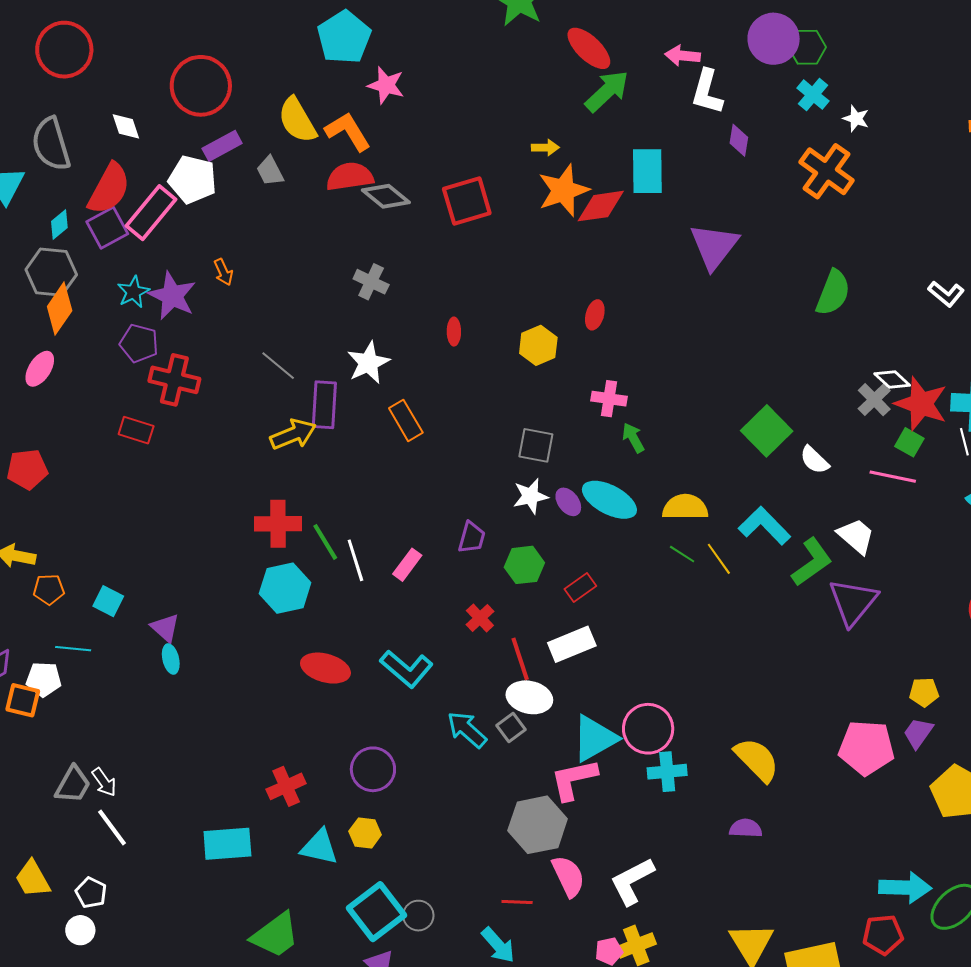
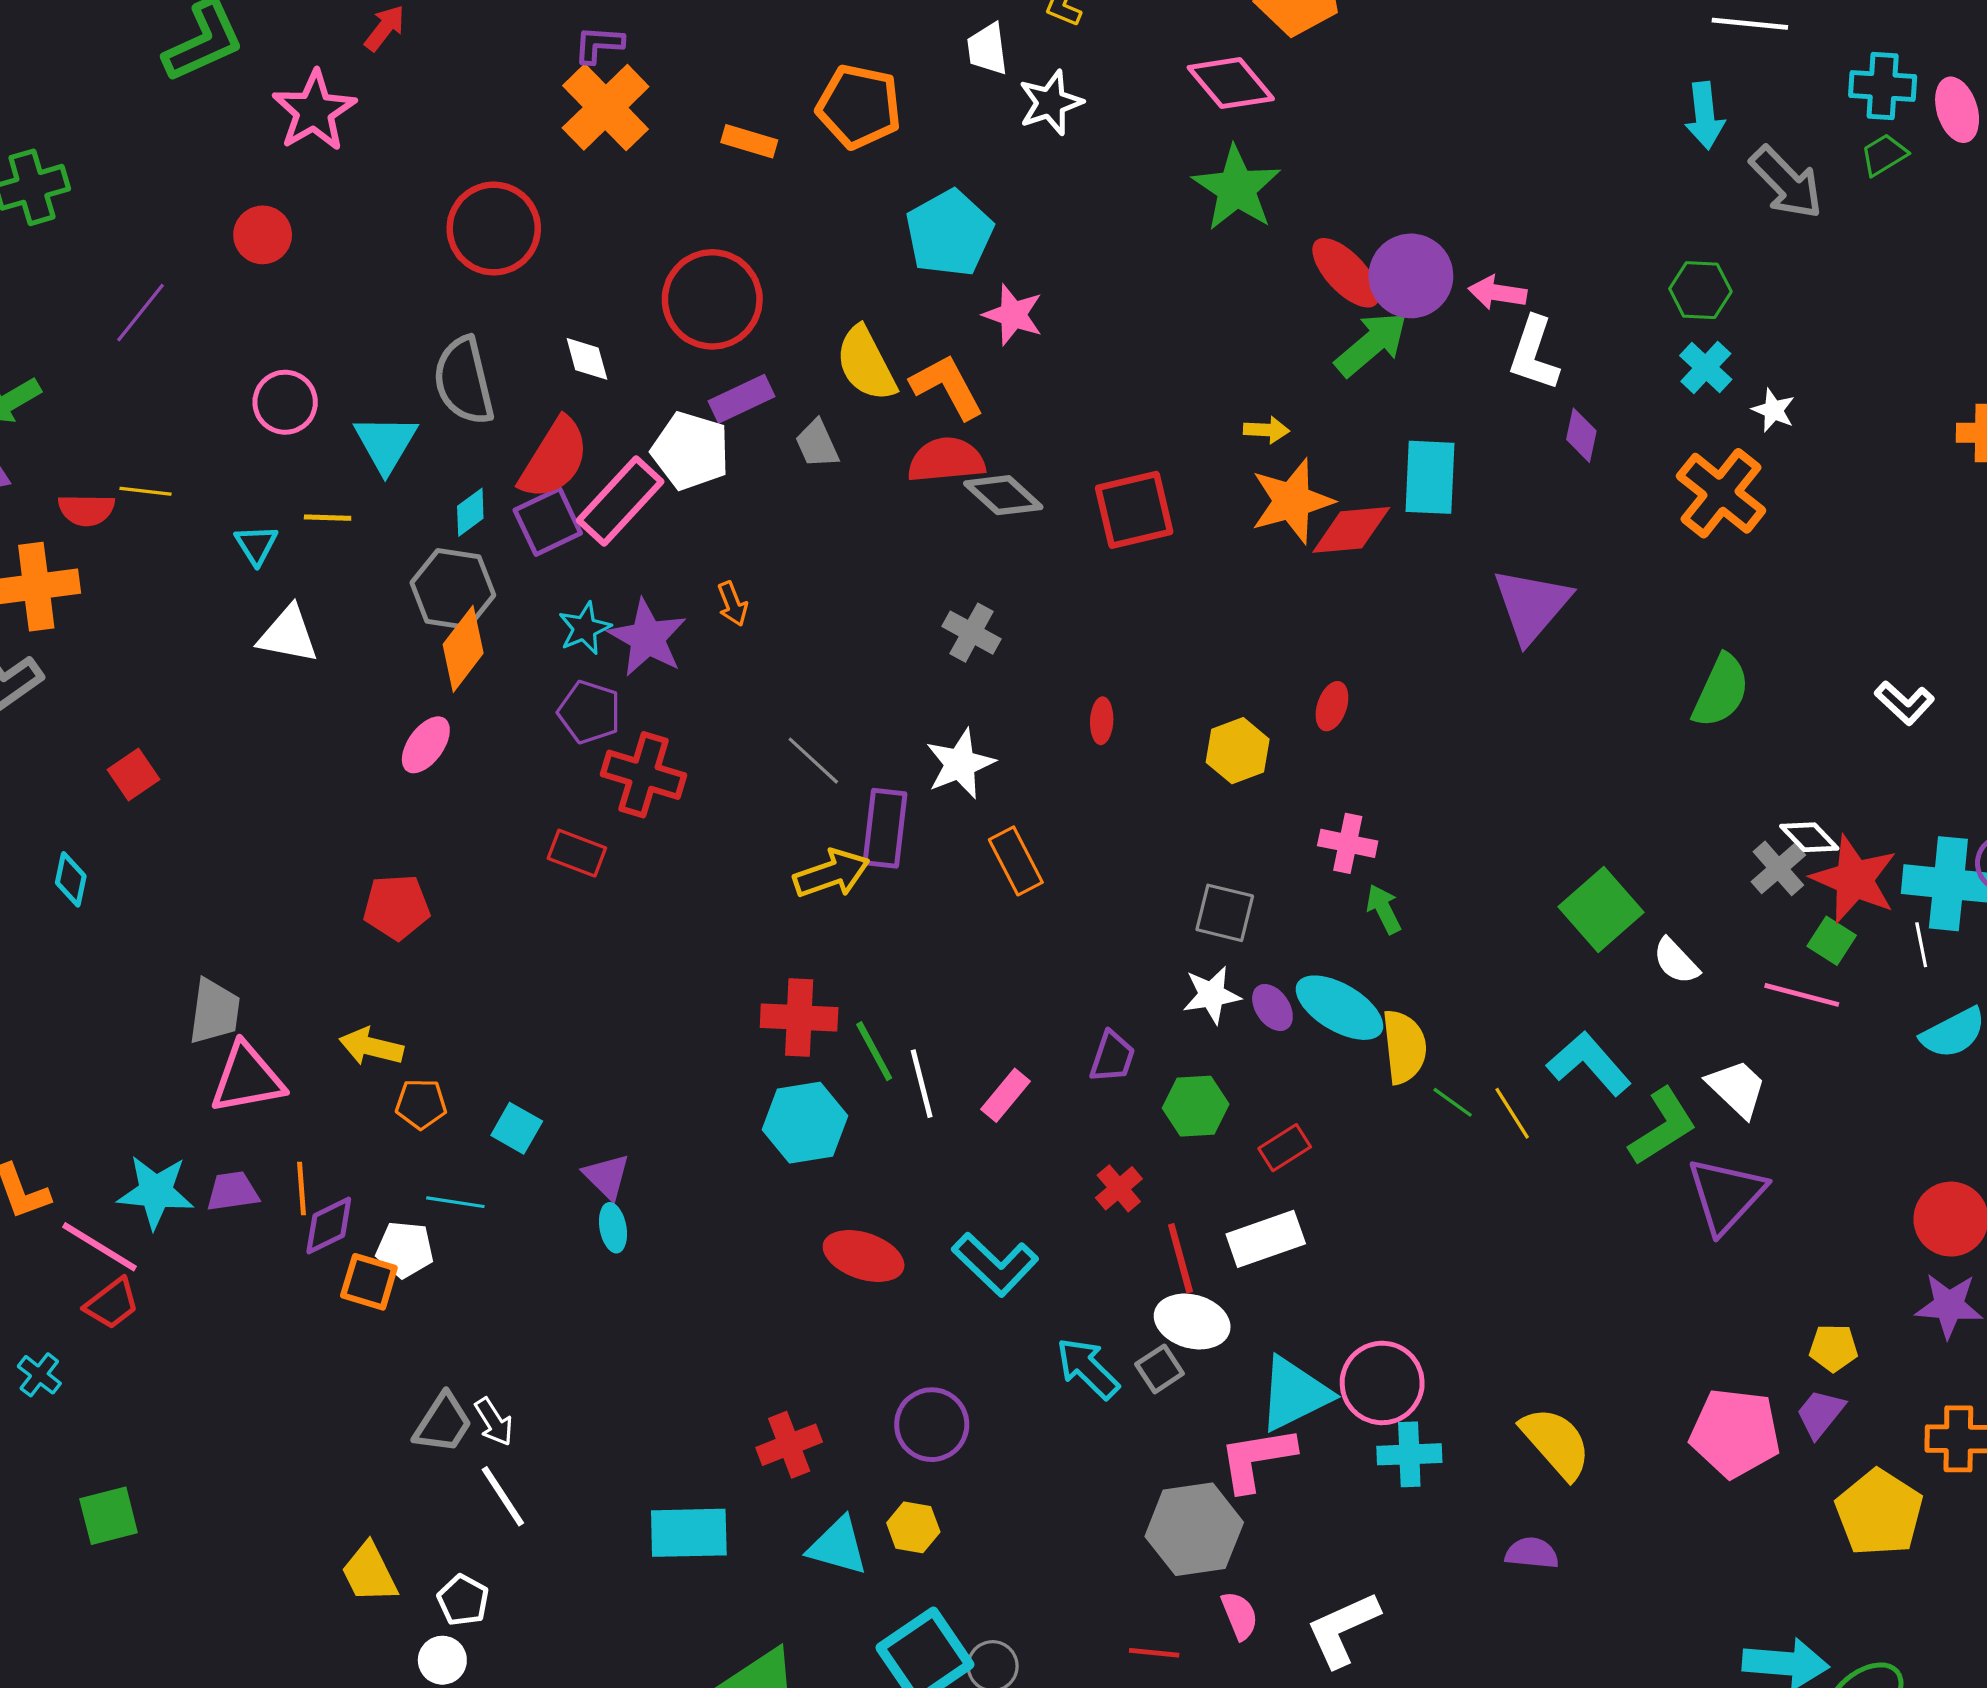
purple circle: (774, 39) -> (1411, 276), moved
yellow semicircle: (685, 507) -> (1404, 1047), moved, turned 81
pink semicircle: (568, 876) -> (1240, 1616), size x0.7

